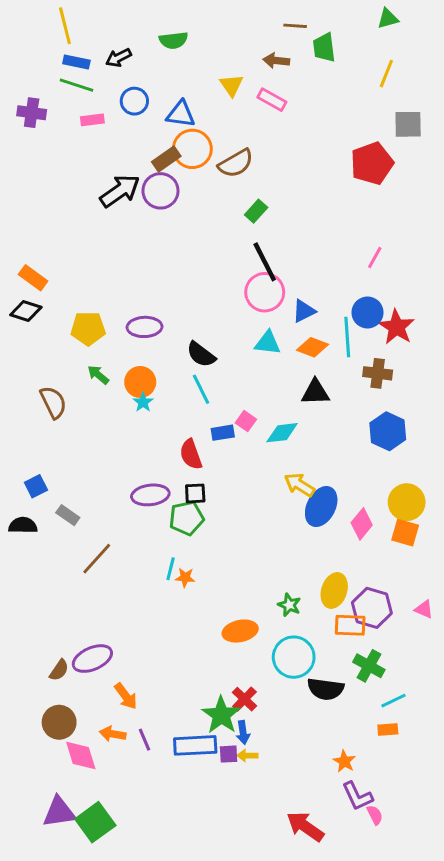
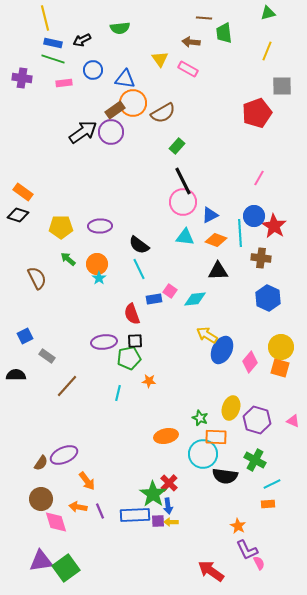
black semicircle: (23, 525) -> (16, 375), moved
orange star: (185, 577) -> (149, 381), moved
orange rectangle: (350, 625) -> (216, 437), moved

